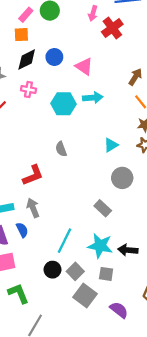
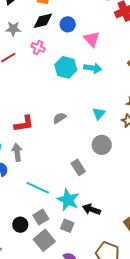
cyan triangle: (111, 145) -> (99, 114), turned -32
gray semicircle: (61, 149) -> (59, 118), moved, turned 64
cyan line: (64, 241) -> (38, 188), turned 75
black circle: (53, 270) -> (20, 225), moved

